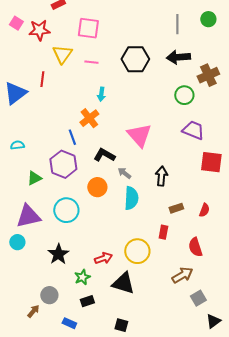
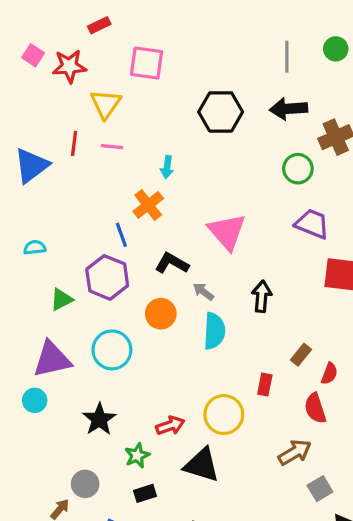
pink line: (91, 62) -> (112, 147), moved
brown rectangle: (176, 208) -> (301, 355), moved, turned -32
red semicircle: (204, 210) -> (329, 374), moved

